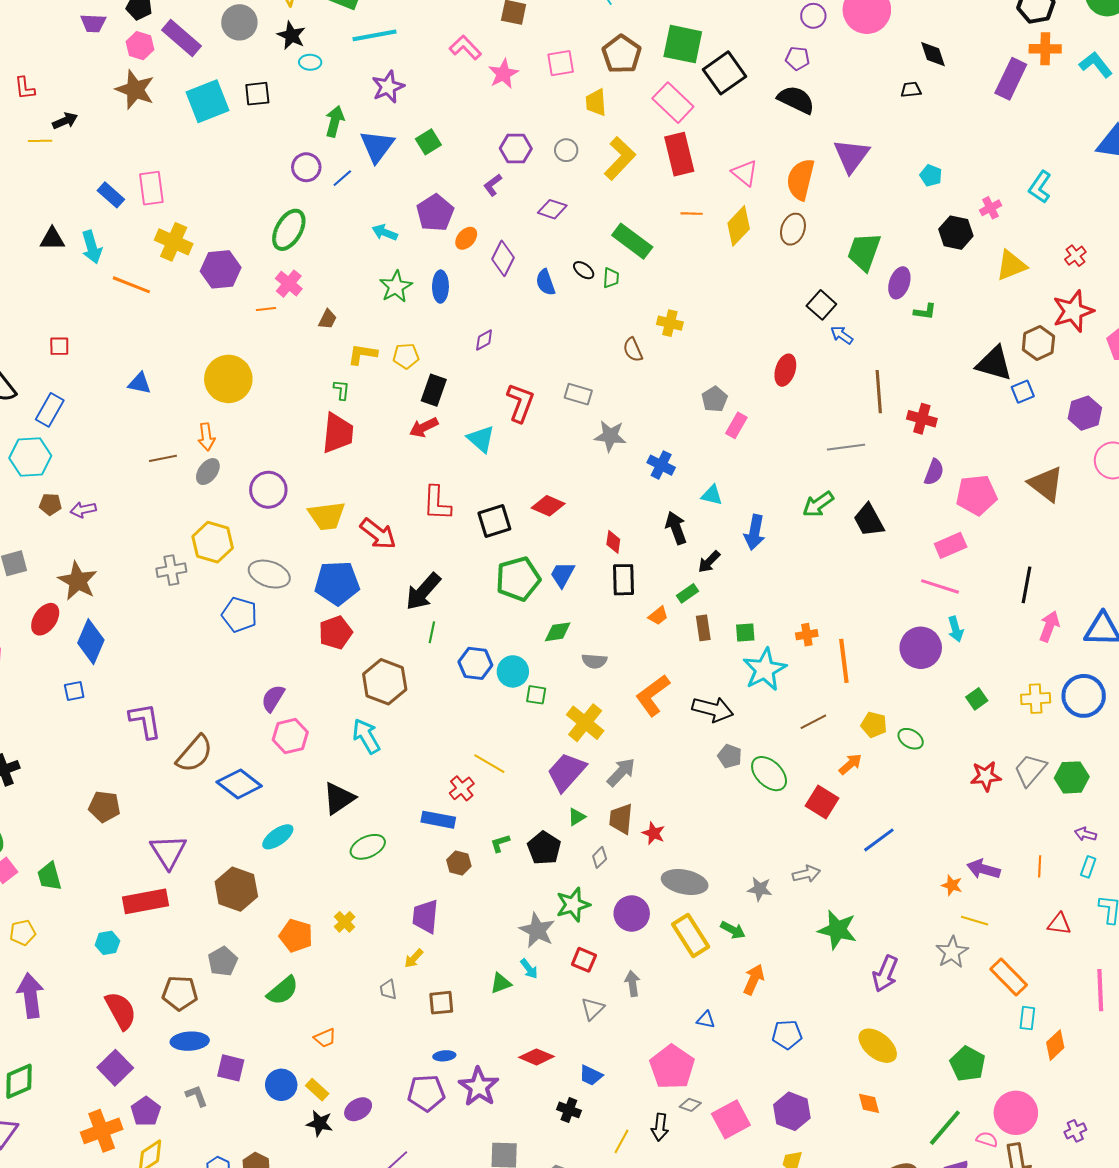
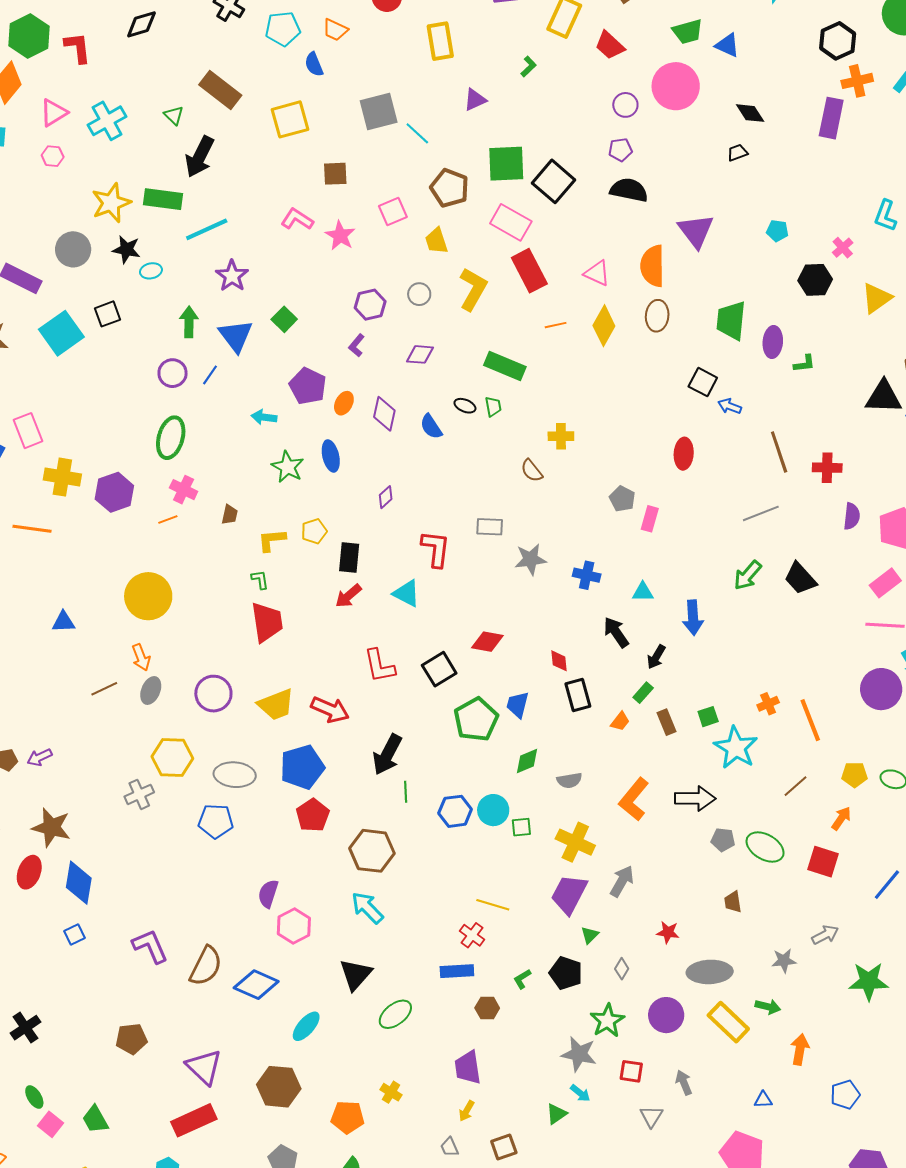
brown trapezoid: (621, 819) -> (733, 902), moved, size x0.7

